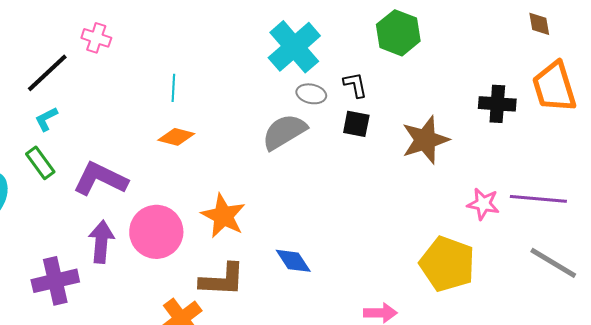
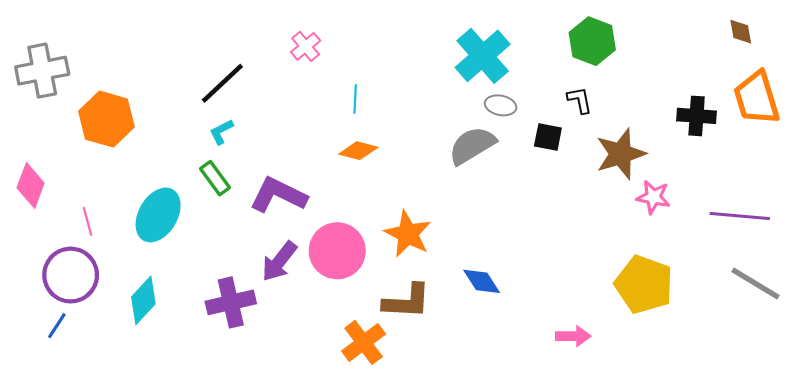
pink cross: (96, 38) -> (306, 46), moved, turned 32
black L-shape: (355, 85) -> (580, 100), moved
pink star: (483, 204) -> (653, 197), moved
purple arrow: (101, 242) -> (279, 261), turned -147

